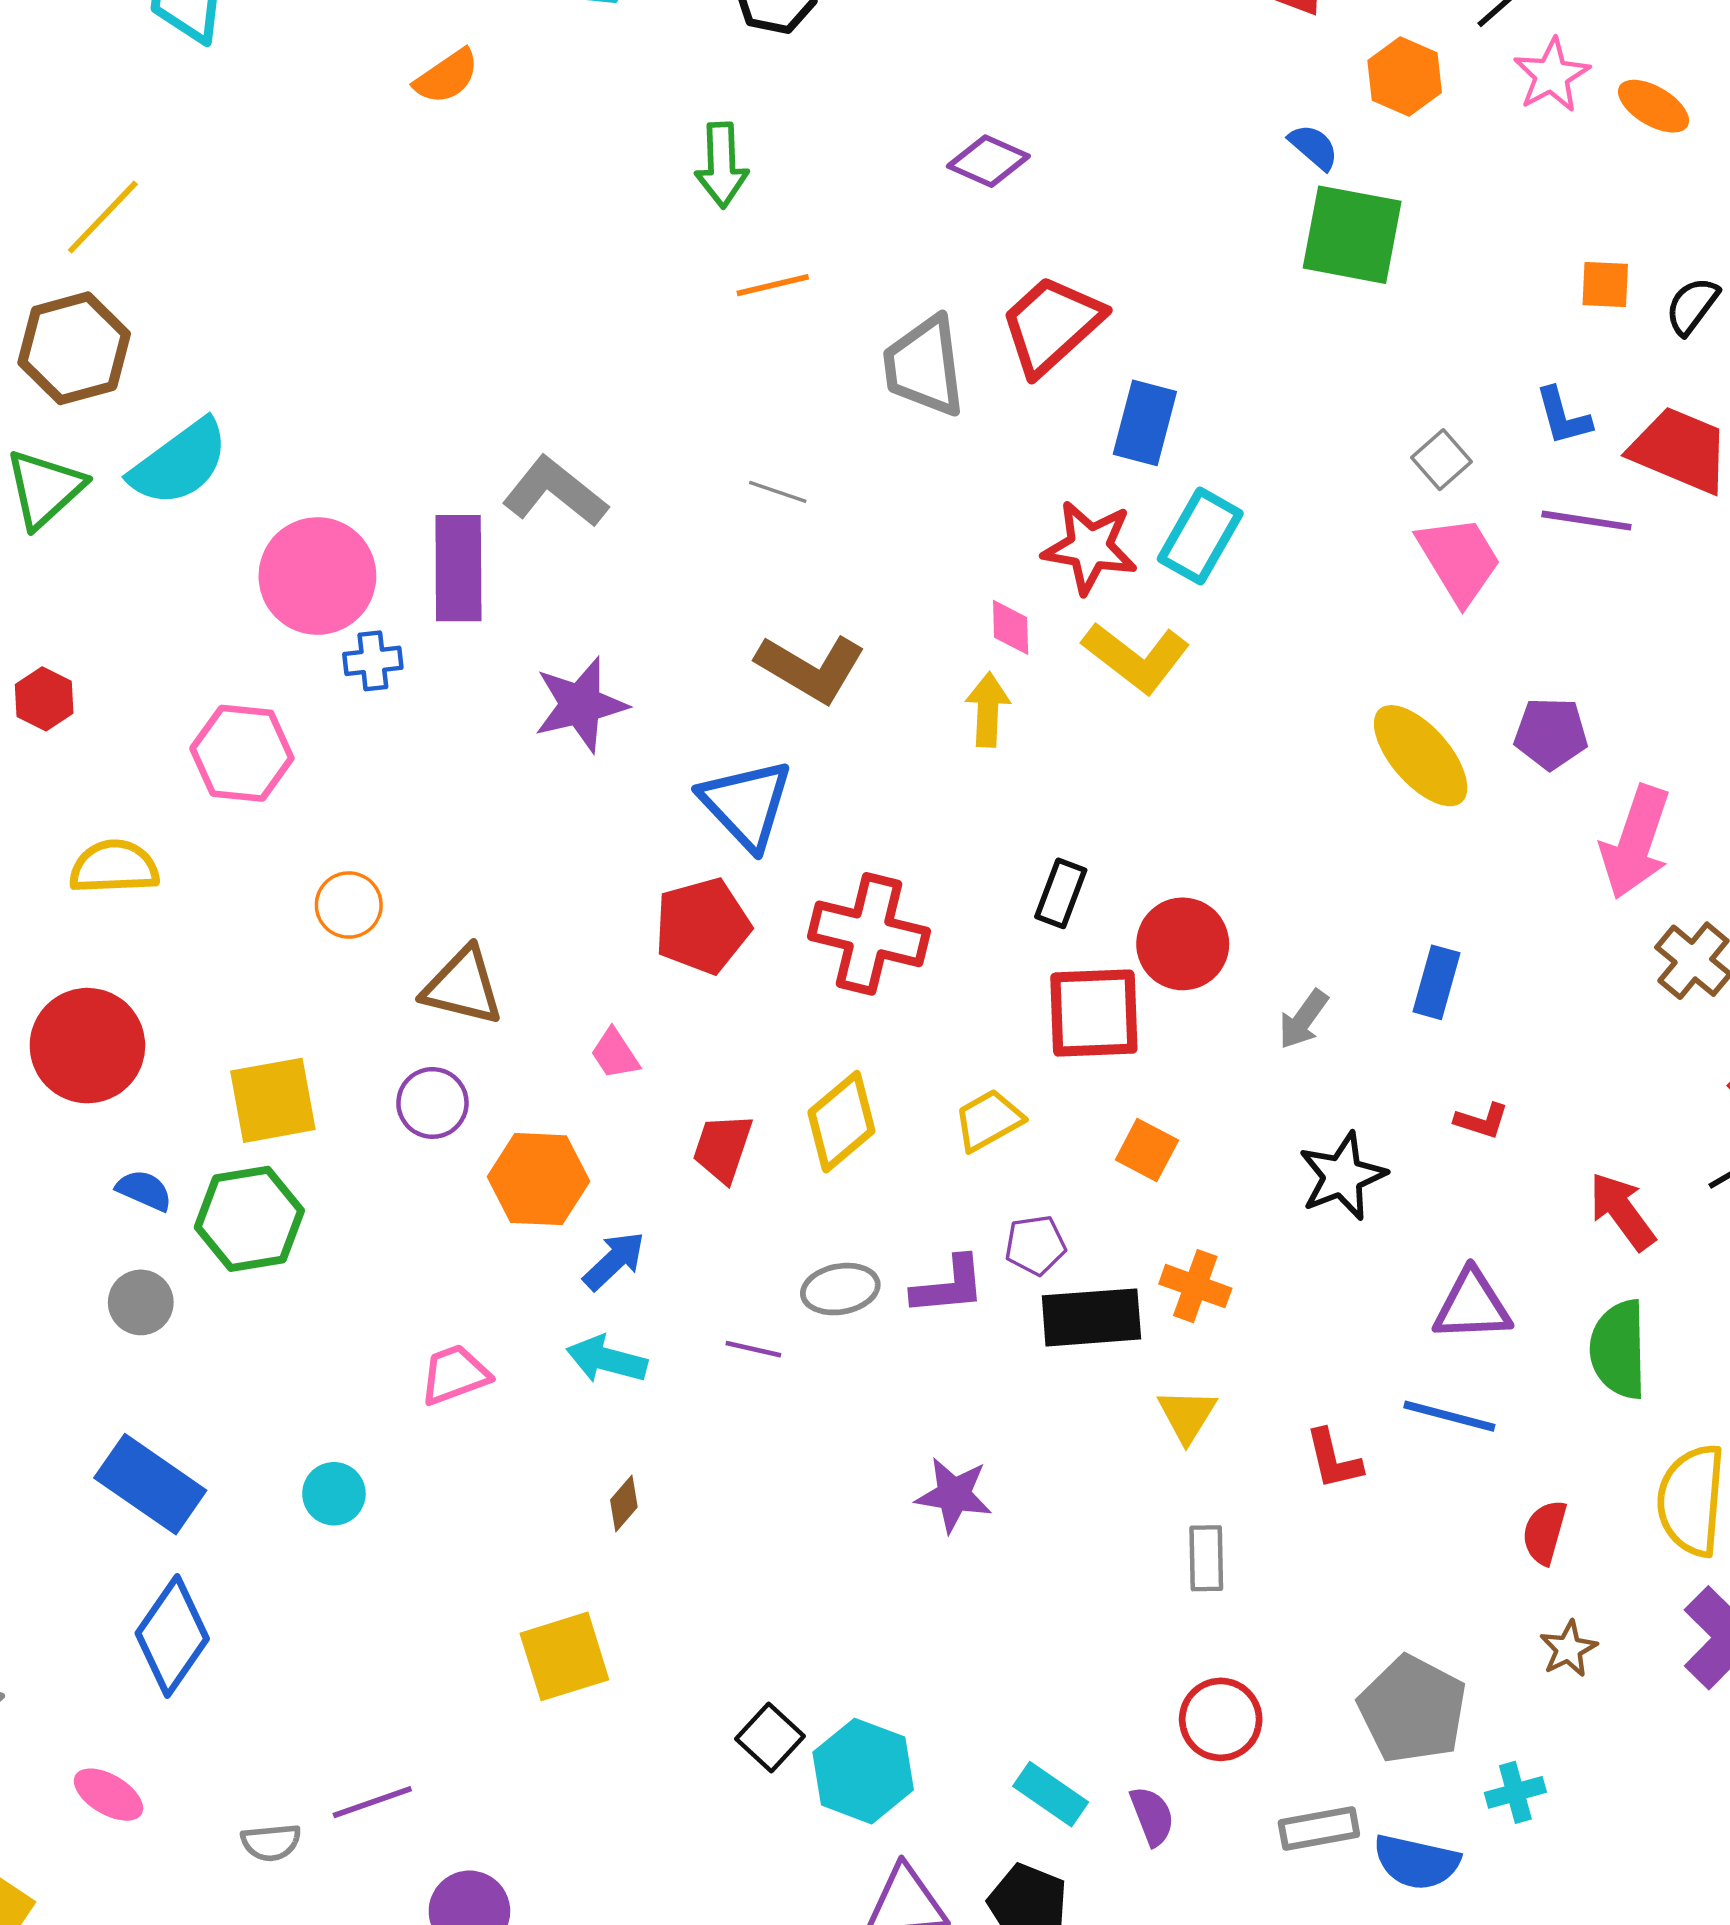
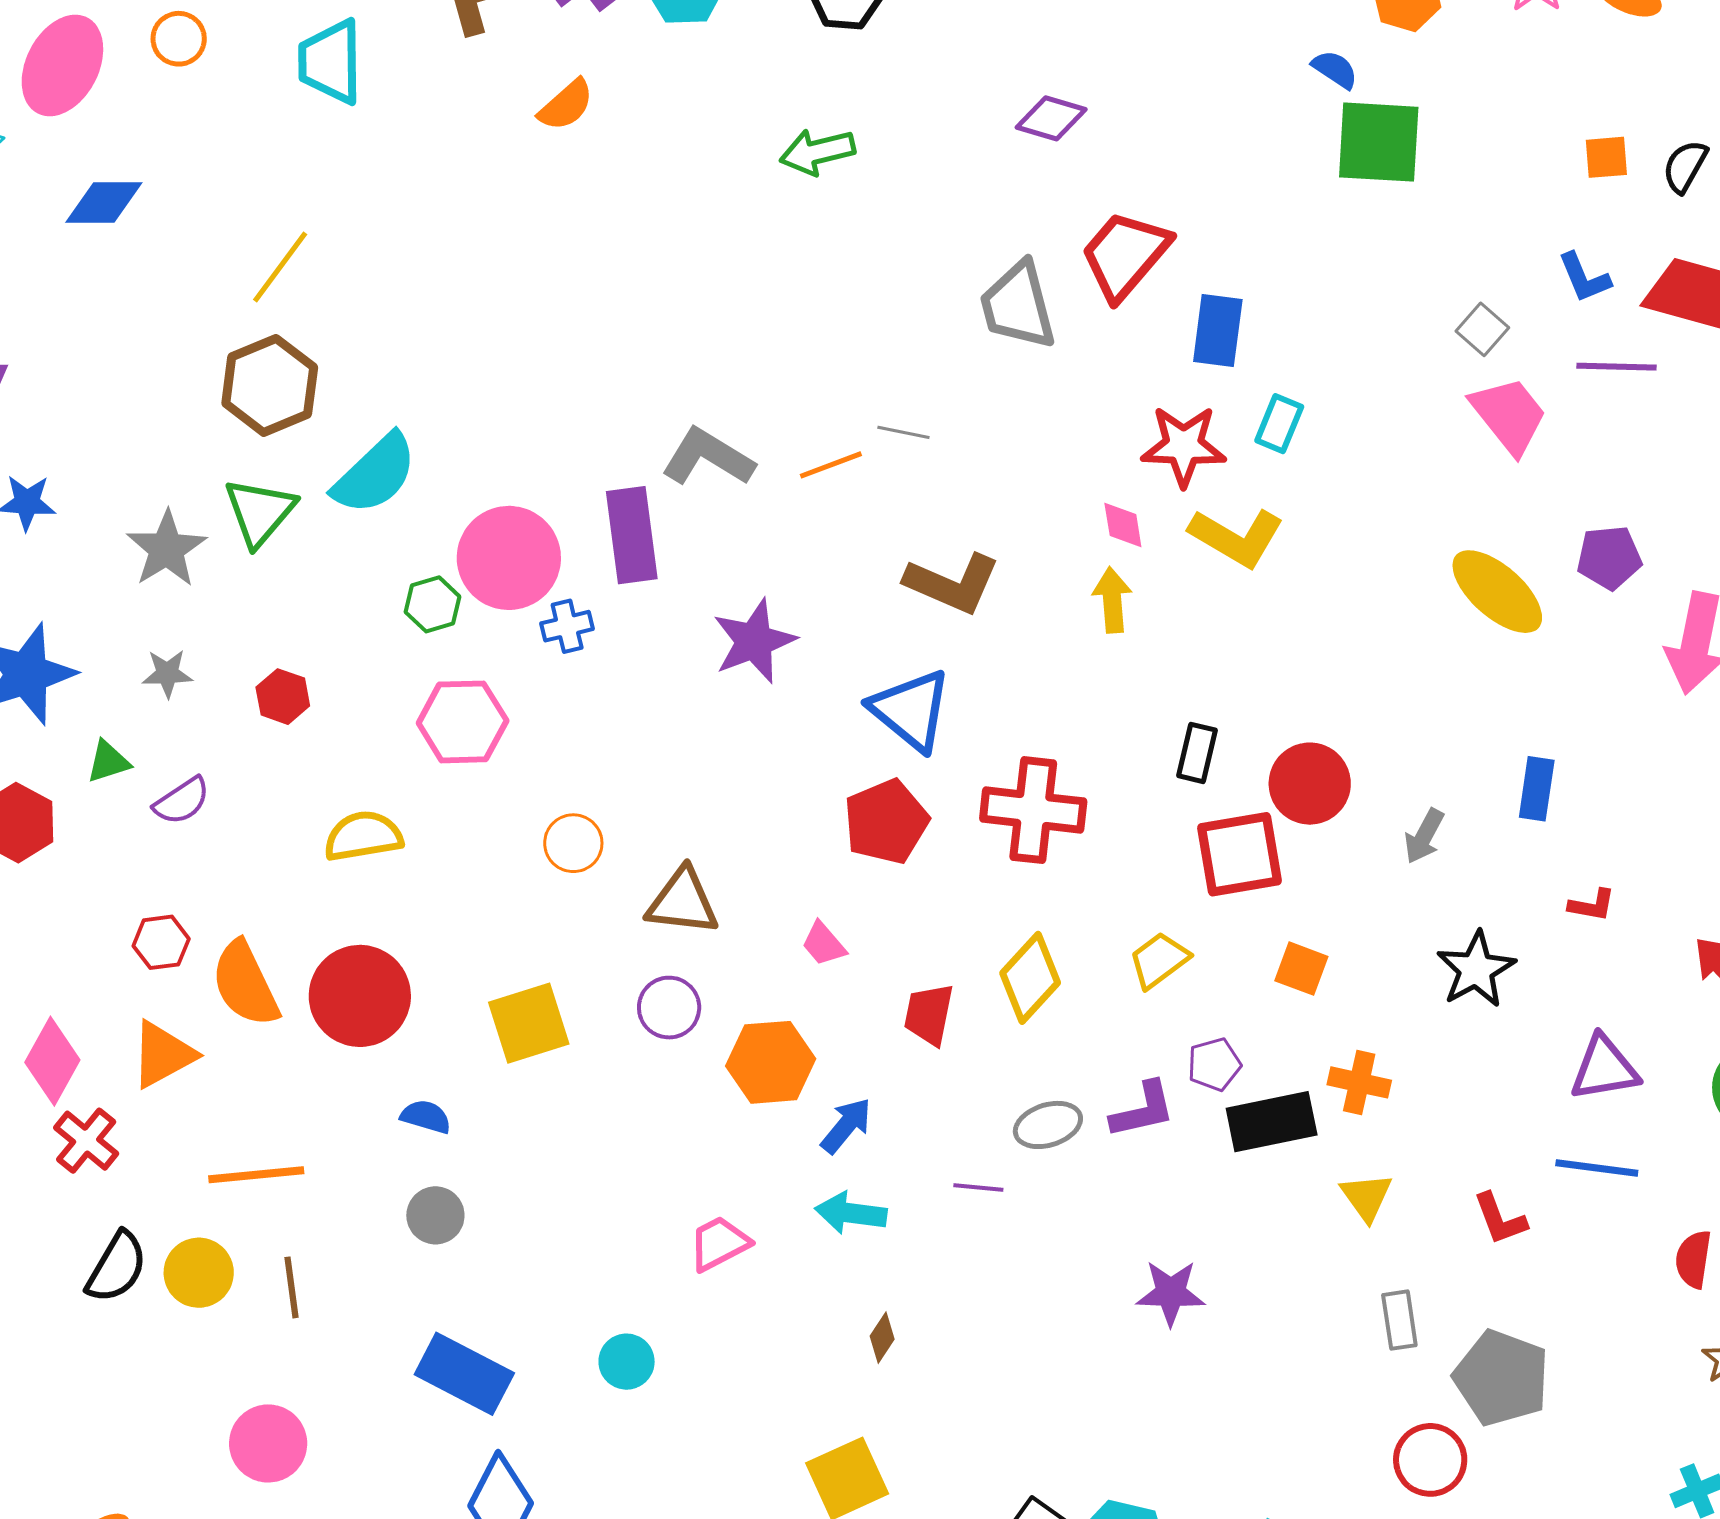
green arrow: (722, 165) -> (817, 152), turned 86
orange line: (773, 285) -> (831, 465), moved
cyan rectangle: (1200, 536) -> (1279, 424), size x0.7
green hexagon: (249, 1219) -> (433, 604), moved, size x0.6
gray pentagon: (1413, 1709) -> (1501, 1378), moved

